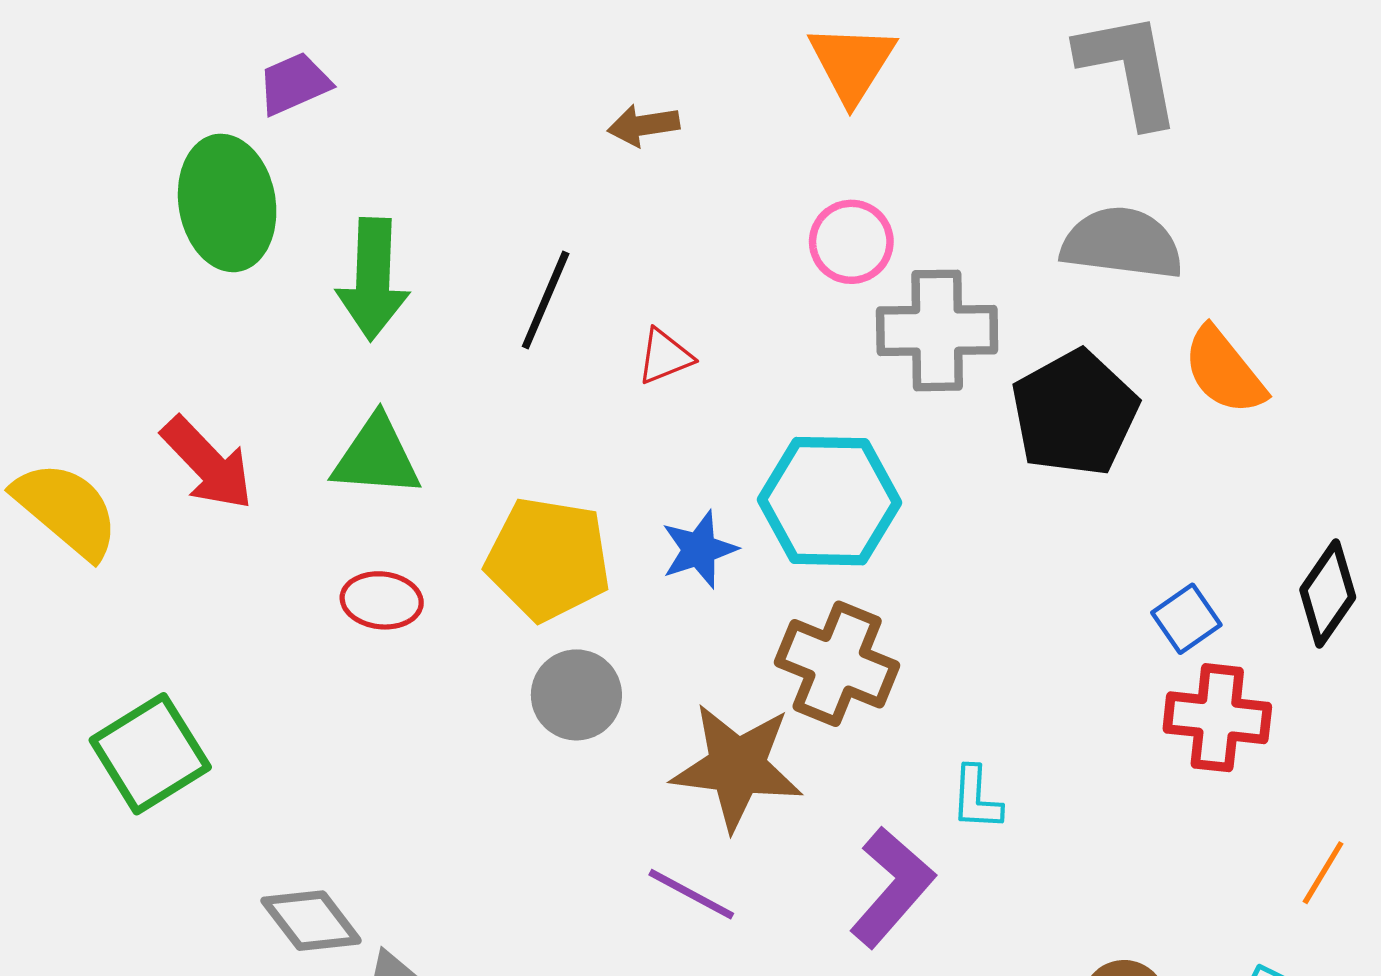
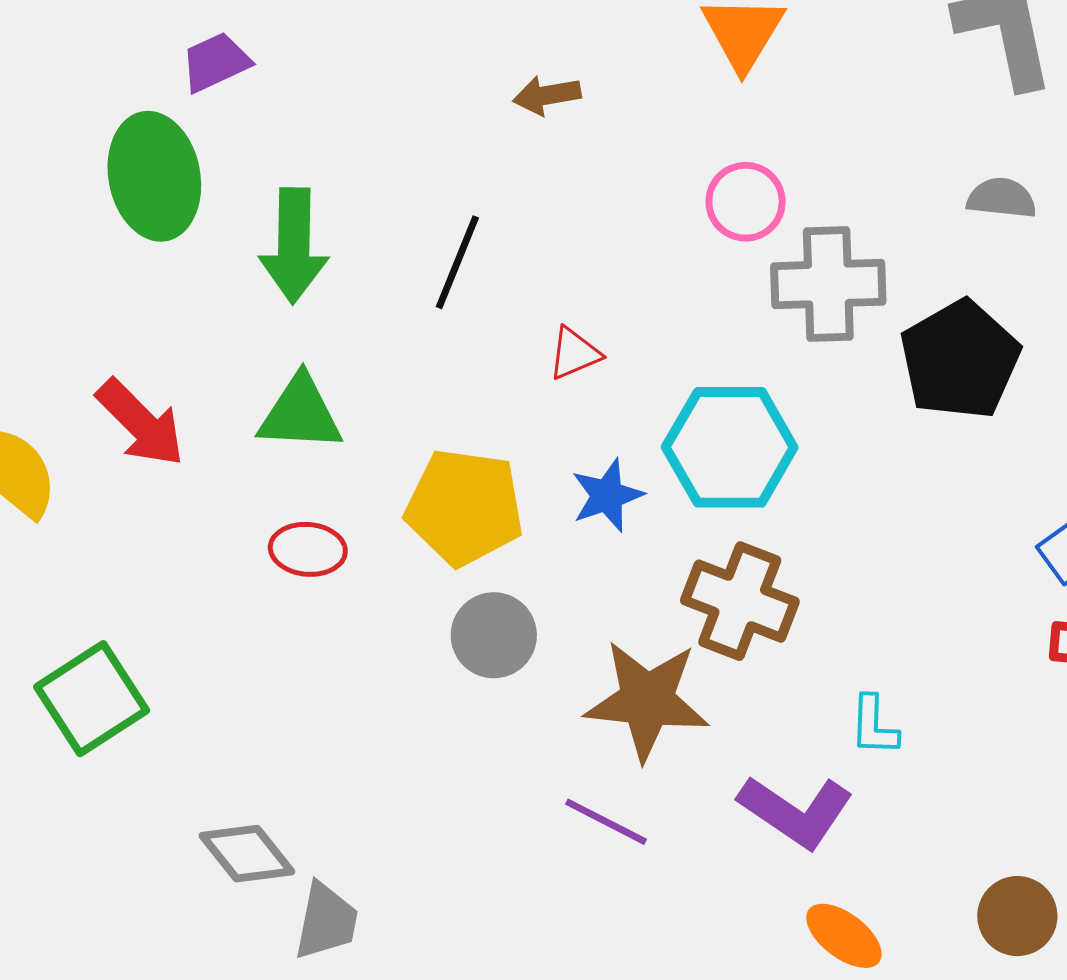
gray semicircle: (1122, 243) -> (1002, 198), size x0.6
red triangle: (665, 356) -> (574, 353), moved
purple L-shape: (892, 887) -> (796, 811), turned 84

